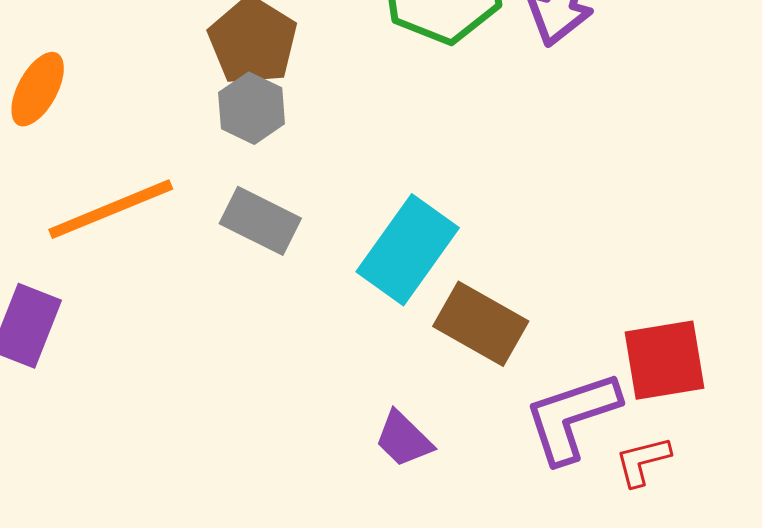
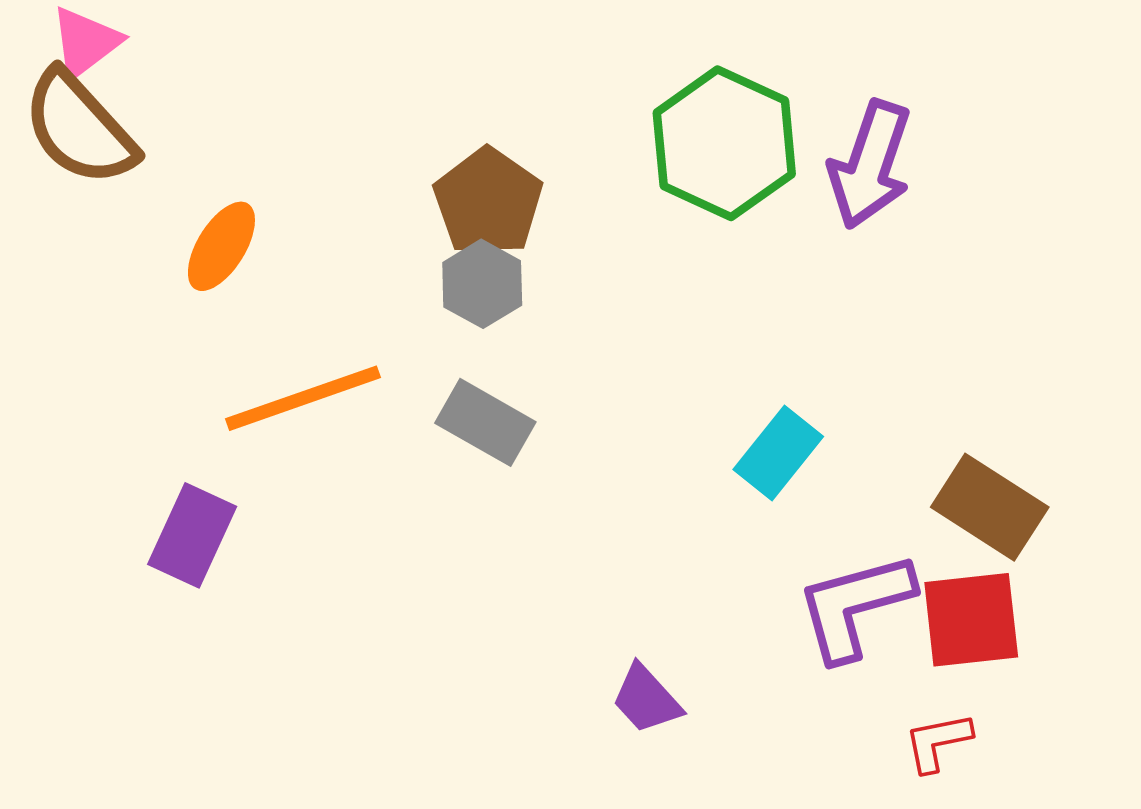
cyan rectangle: (408, 250) -> (778, 453), moved, size x0.7
brown rectangle: (481, 324) -> (990, 507), moved
purple L-shape: (572, 417) -> (855, 606), moved

